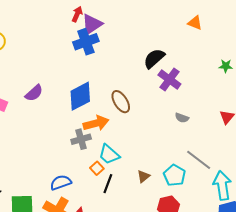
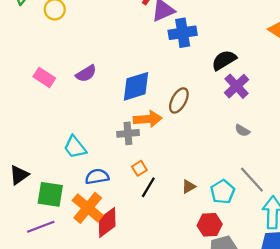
blue cross: (86, 42) -> (183, 33), moved
brown ellipse: (121, 102) -> (179, 100), turned 50
cyan trapezoid: (109, 154) -> (75, 147), moved

